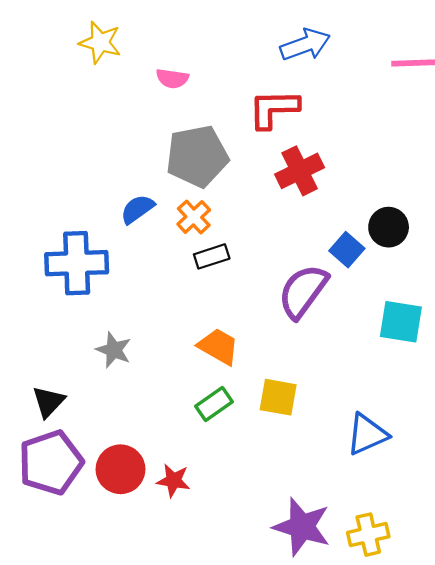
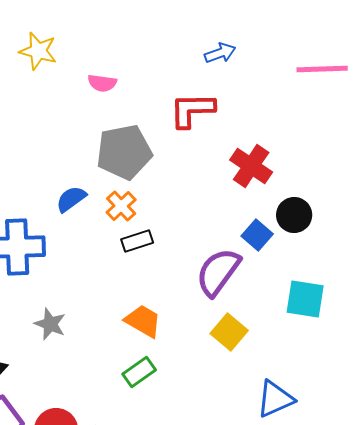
blue arrow: (305, 45) -> (220, 53), size x0.7
red cross: (300, 171) -> (251, 166), moved, turned -30
yellow square: (278, 397) -> (229, 332), moved, turned 30

